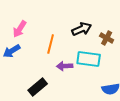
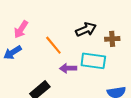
brown cross: (107, 38) -> (112, 39), turned -32
orange line: (51, 44) -> (53, 45), turned -54

